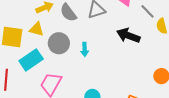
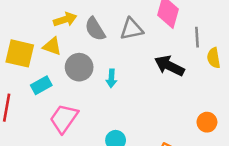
gray line: (147, 11) -> (197, 37), turned 35
cyan rectangle: (31, 60) -> (41, 85), size x0.7

